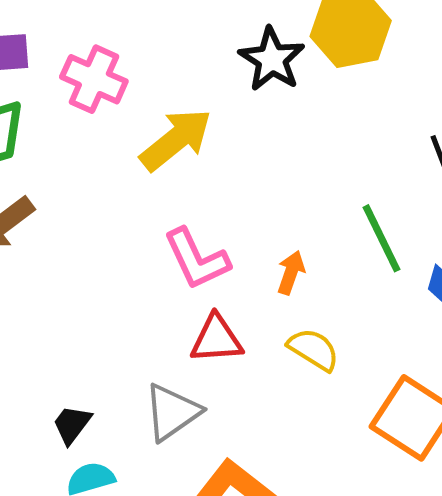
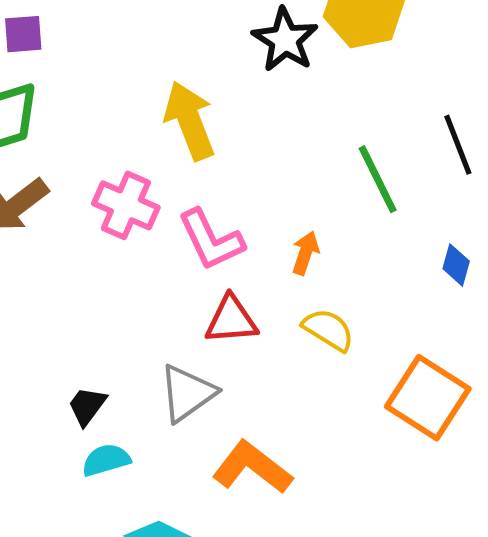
pink cross: (94, 79) -> (126, 205), moved
yellow arrow: (176, 140) -> (190, 121), turned -72
green line: (381, 238) -> (378, 179), moved

